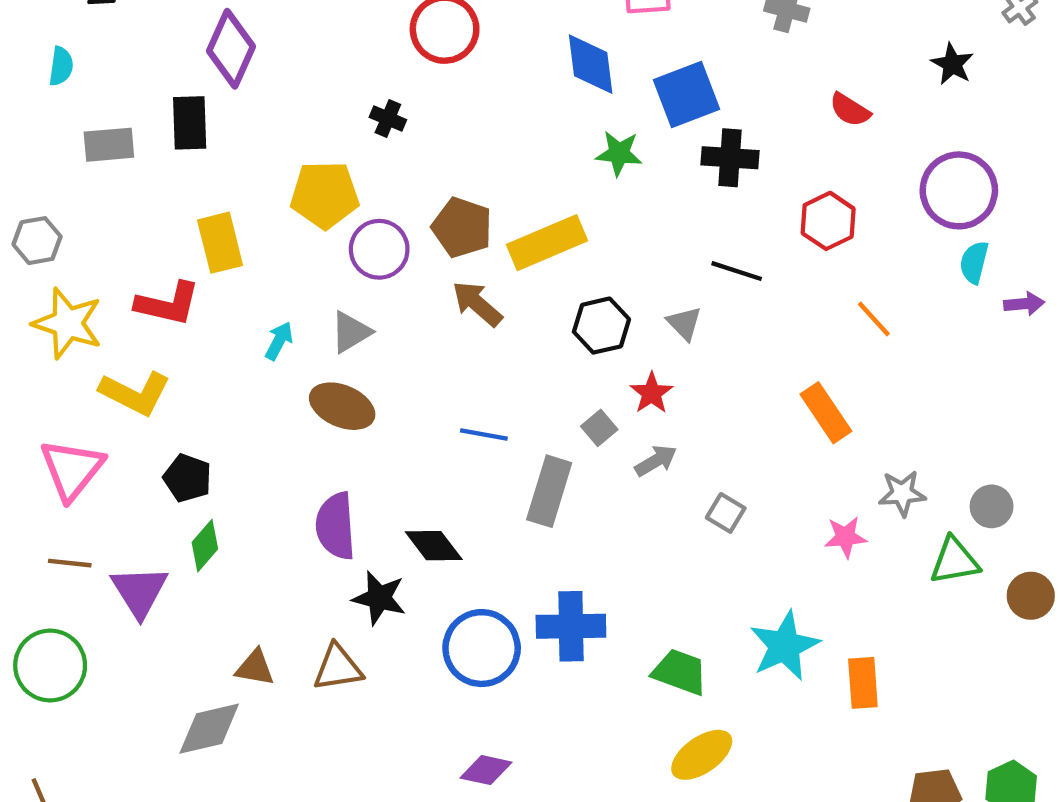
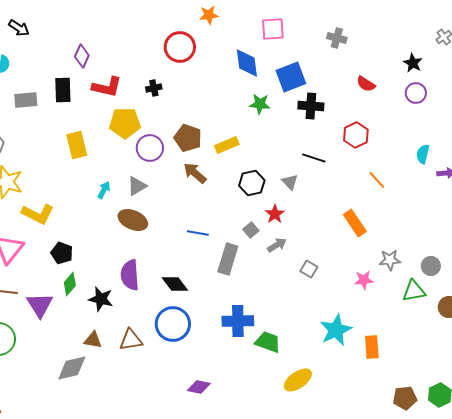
purple diamond: (231, 49) -> (82, 56), size x0.7
black cross: (388, 119) -> (154, 88), turned -35
purple circle: (959, 190) -> (416, 93), moved, size x0.6
yellow rectangle: (547, 243) -> (227, 145), size x0.7
red L-shape: (168, 304) -> (107, 87), moved
black star: (379, 598) -> (101, 299), moved
blue circle: (482, 648) -> (173, 324), moved
green trapezoid: (680, 672) -> (268, 342), moved

